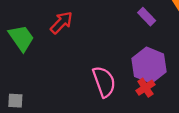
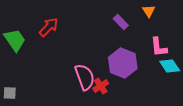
red cross: (145, 88) -> (101, 86), moved

